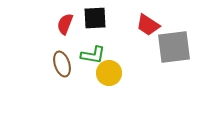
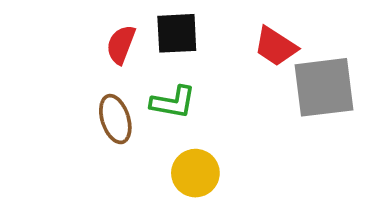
yellow circle: (109, 73) -> (195, 173), moved

